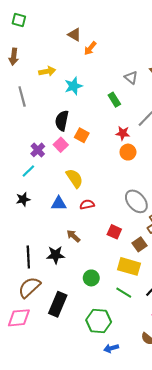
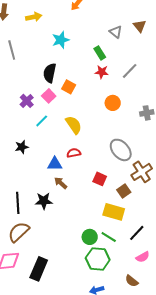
yellow arrow: (47, 71) -> (34, 17), moved
red star: (123, 133) -> (102, 72), moved
cyan line: (28, 171) -> (42, 121), moved
yellow semicircle: (74, 178) -> (74, 125), moved
black star: (23, 199) -> (22, 147), moved
blue triangle: (59, 203) -> (55, 164), moved
green circle: (91, 278) -> (90, 237), moved
black rectangle: (58, 304) -> (39, 269), moved
green hexagon: (99, 321) -> (98, 259), moved

